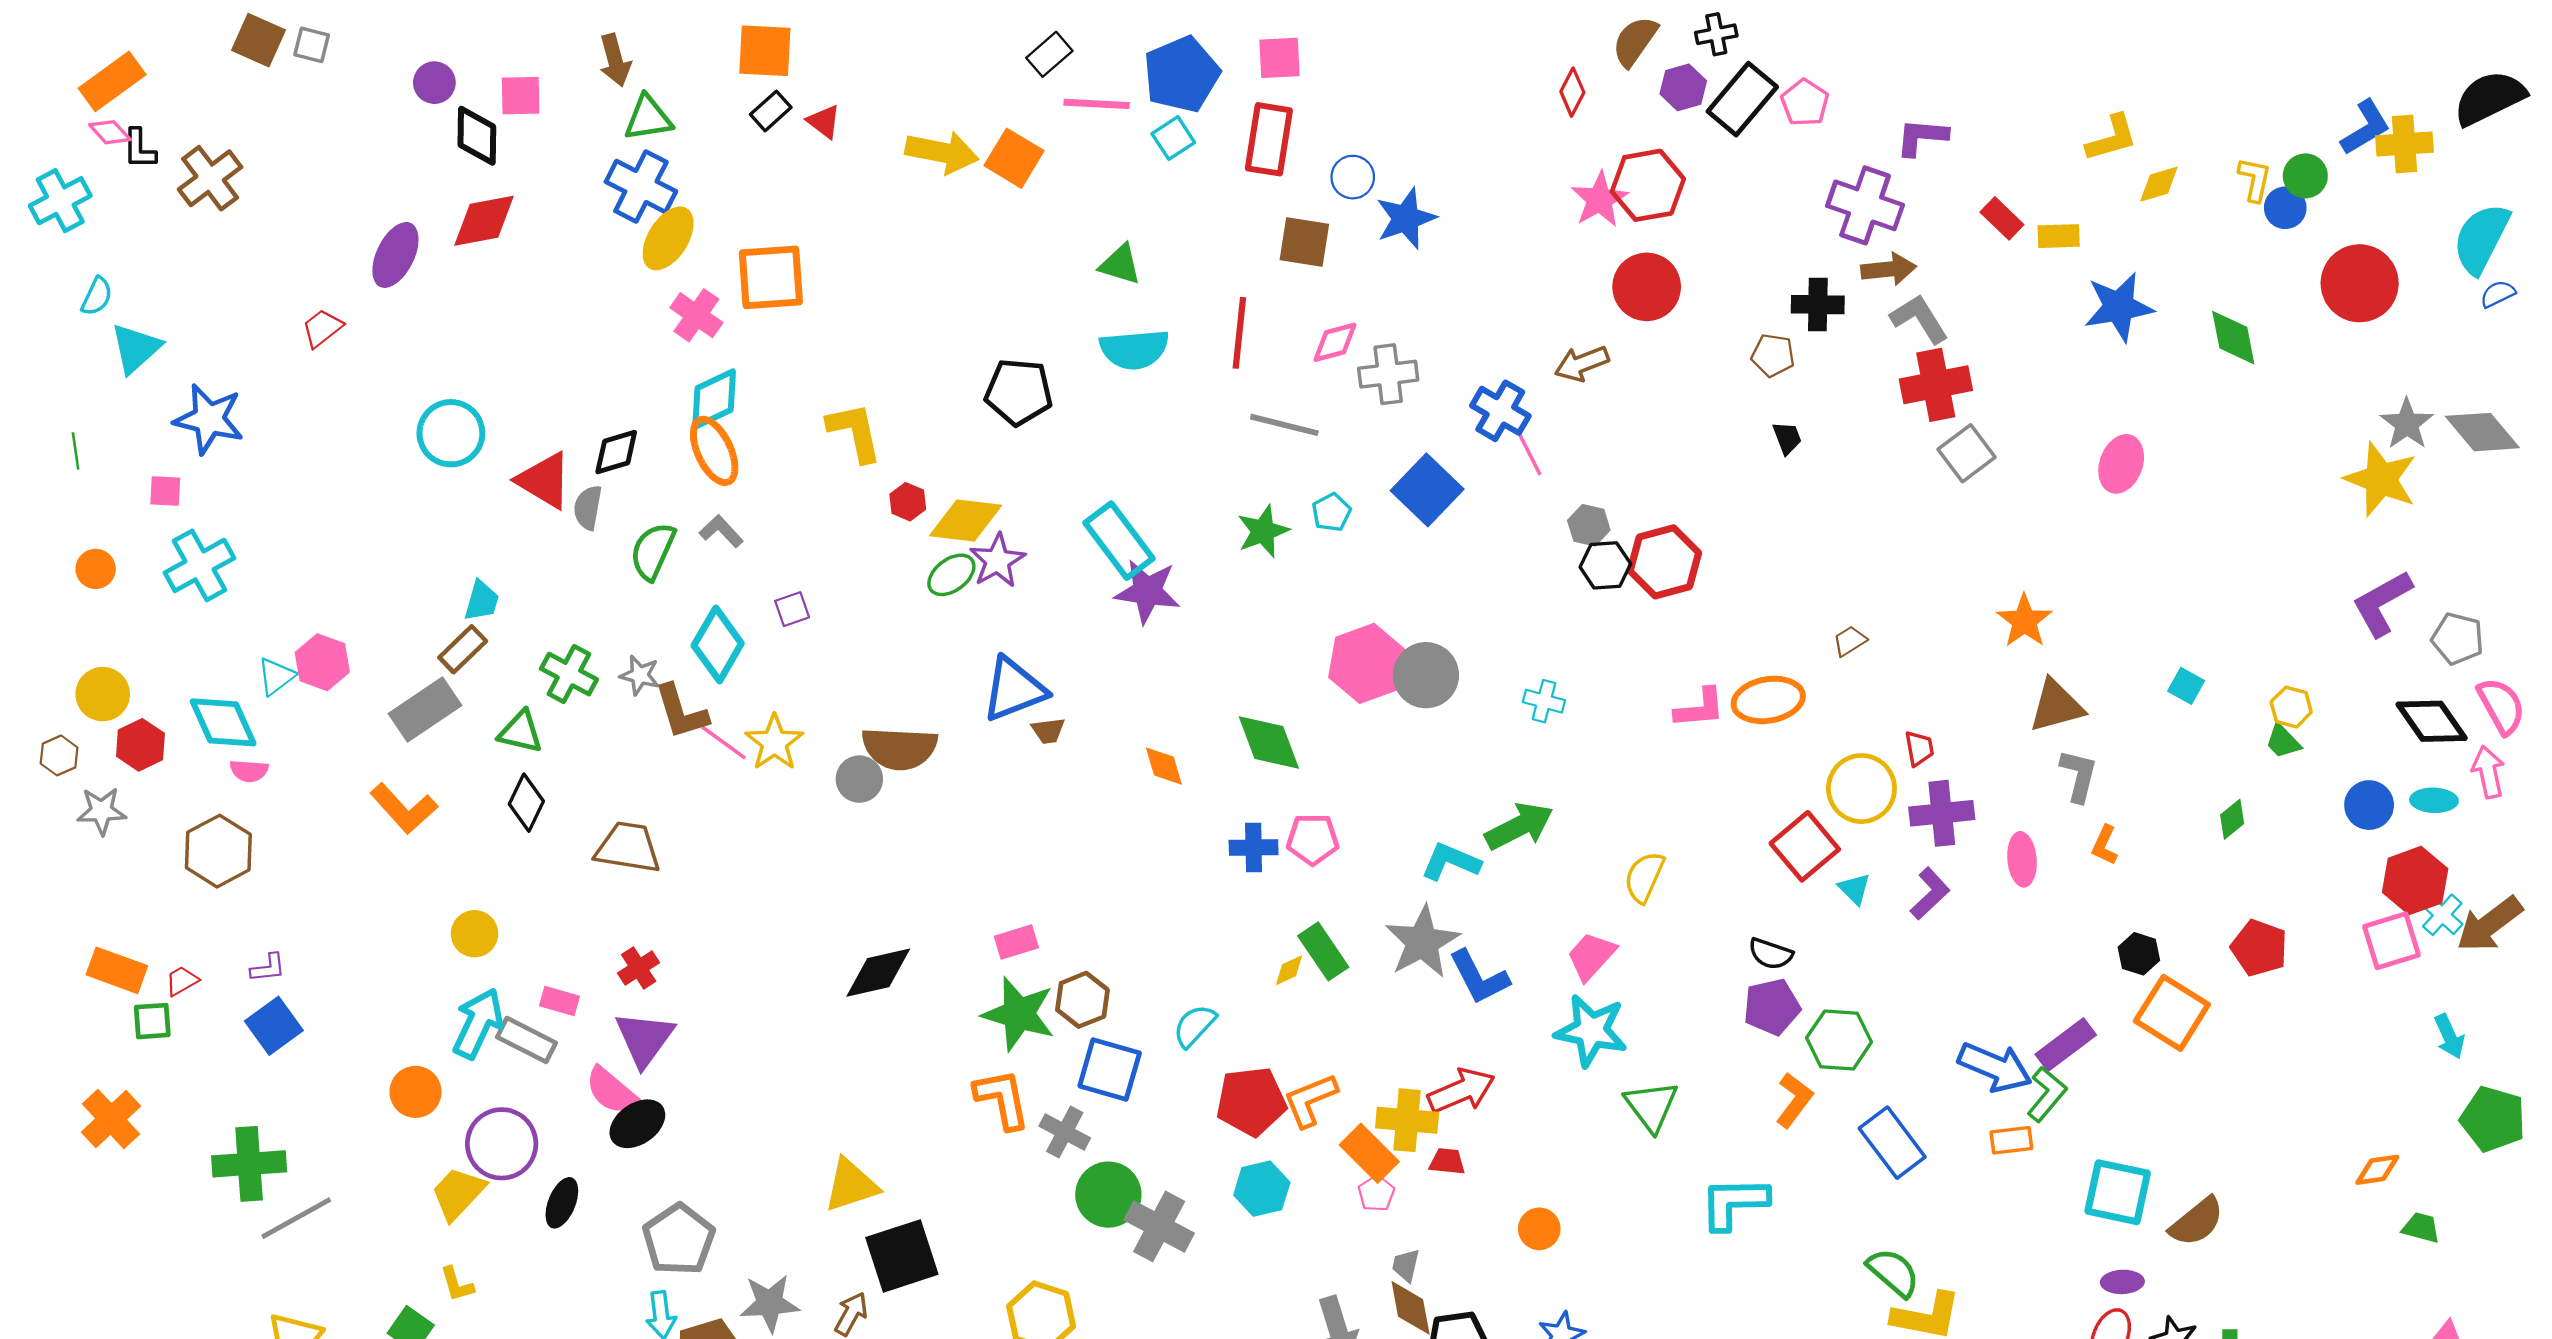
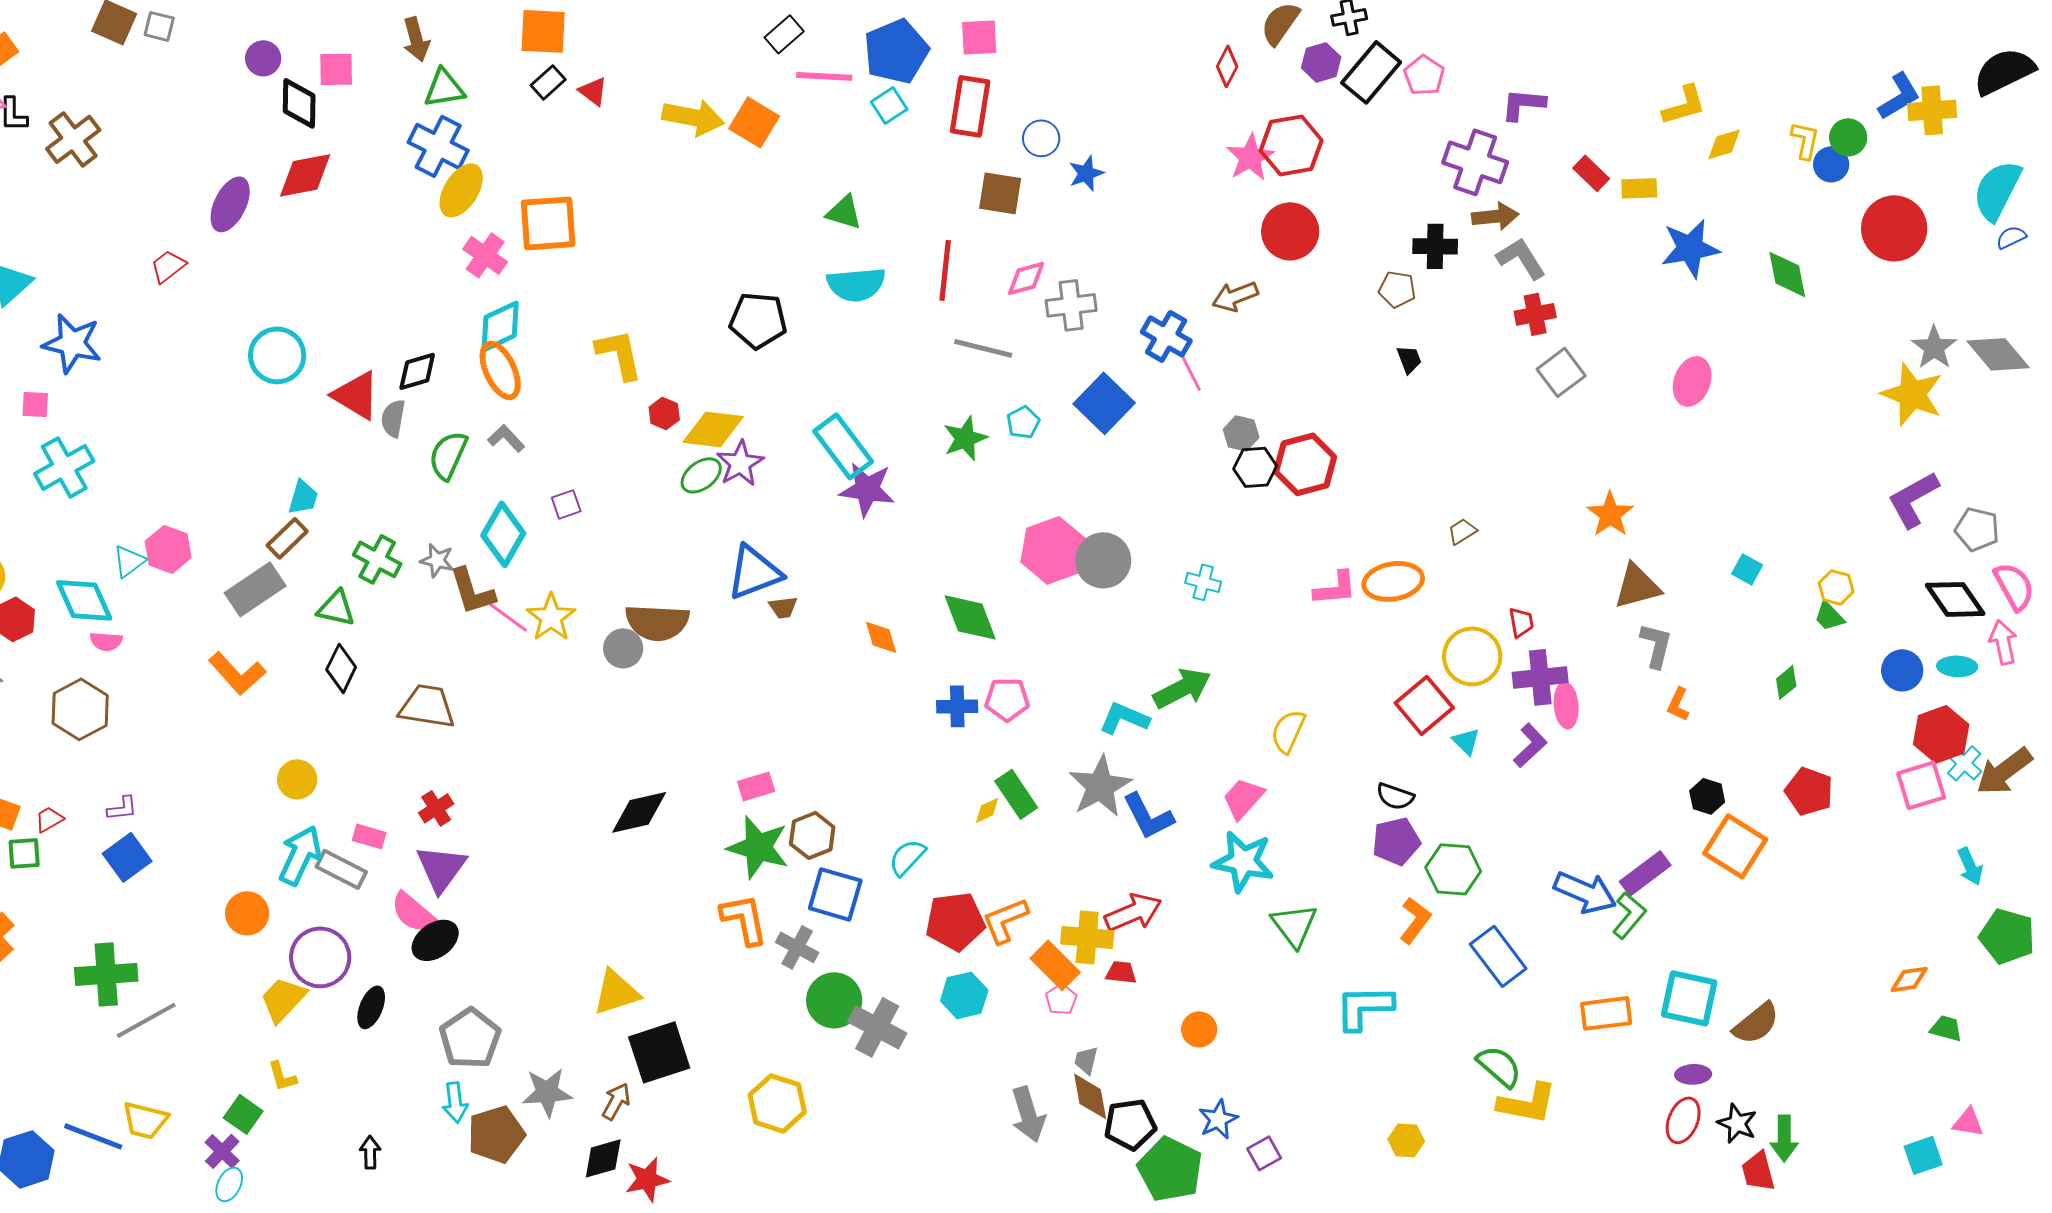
blue star: (1406, 218) -> (1086, 173), size x0.7
red cross: (1936, 385) -> (1535, 314), size x0.7
pink ellipse: (2022, 859) -> (1566, 705), moved
orange rectangle: (2011, 1140) -> (1606, 1013), moved, size x1.4

